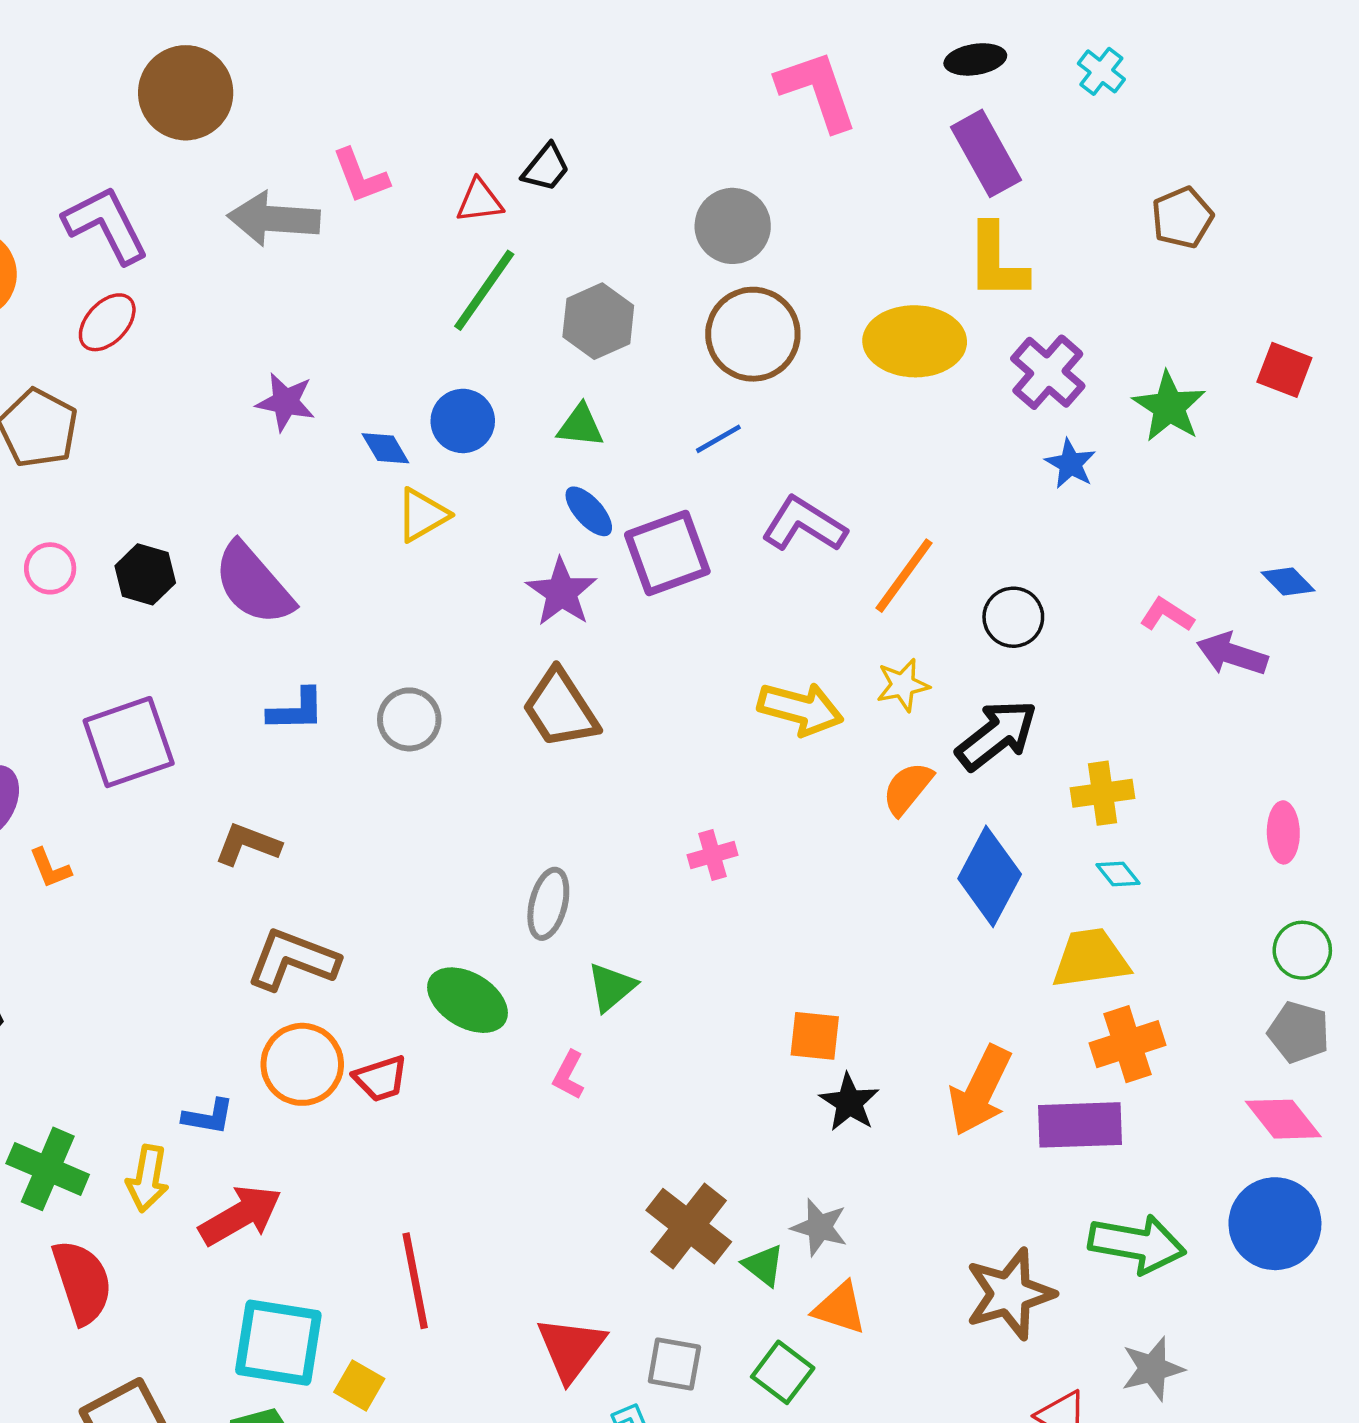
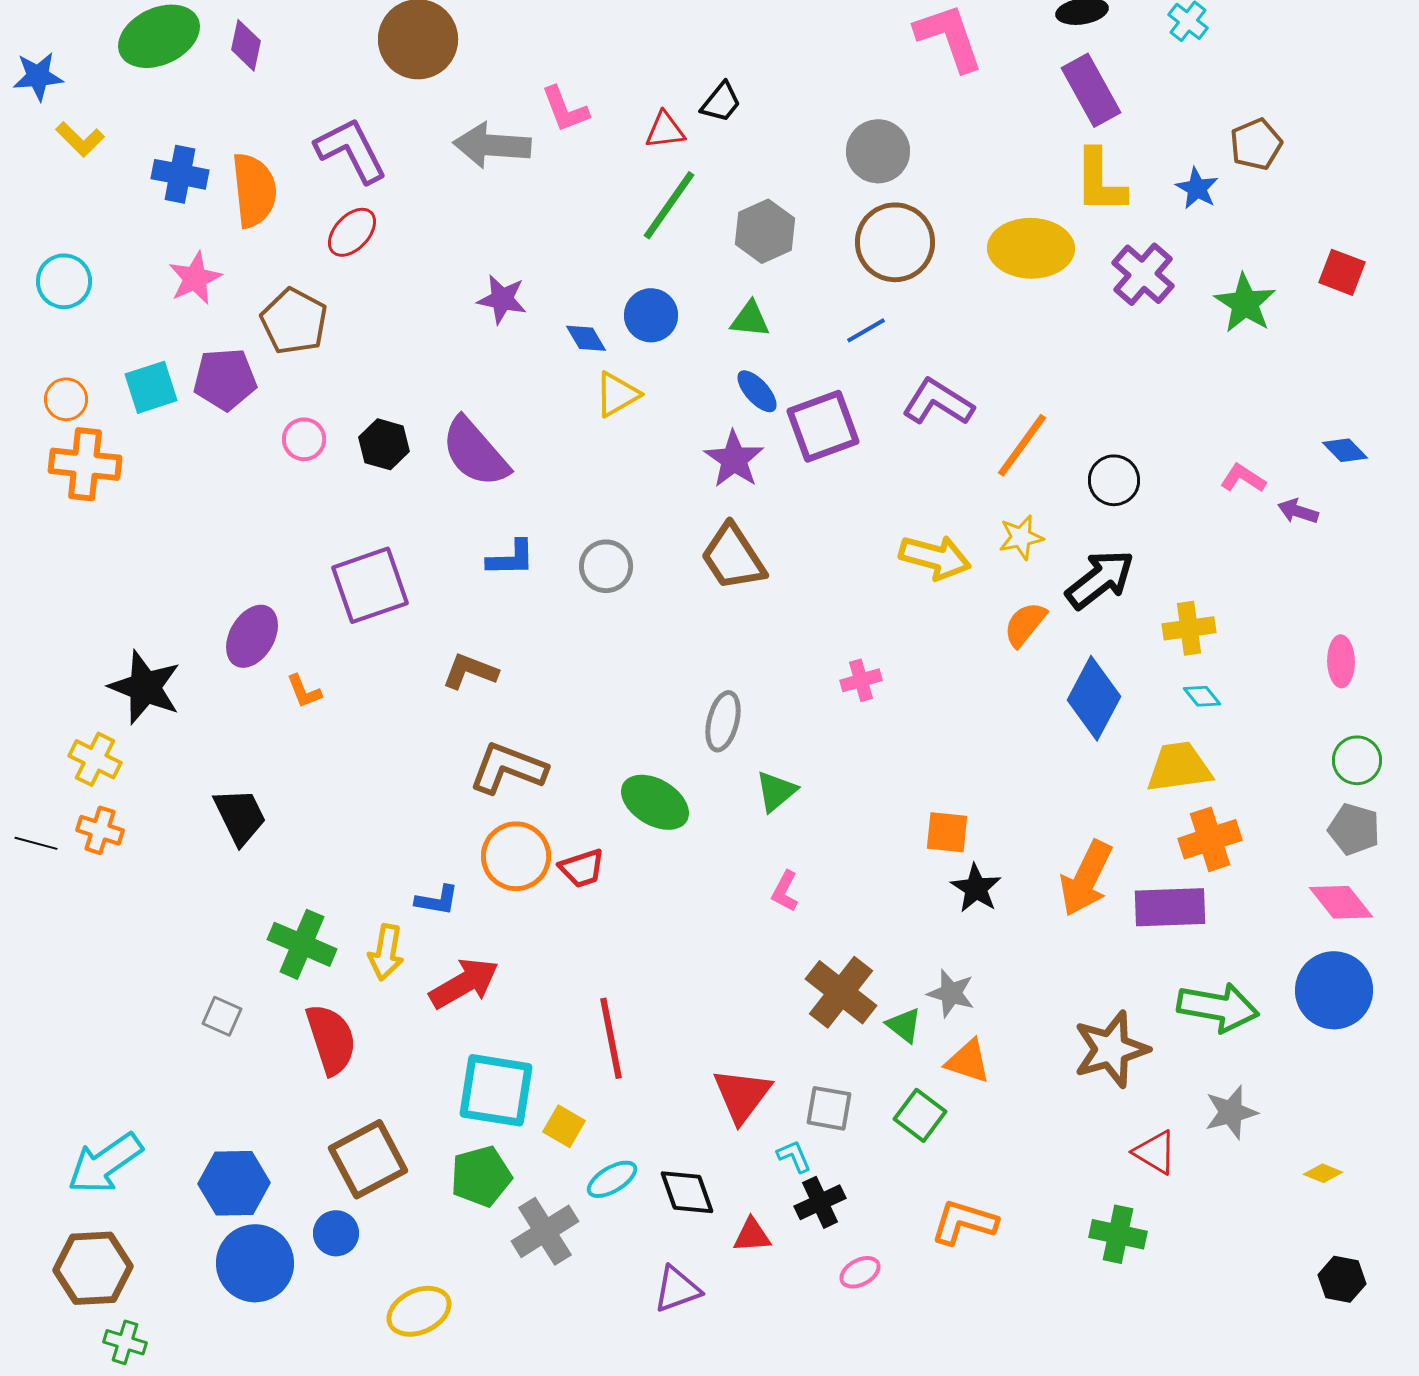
blue star: (1070, 464) -> (1197, 188), moved
purple arrow: (1232, 654) -> (1298, 511), size x0.7
pink L-shape: (569, 1075) -> (785, 891), moved

